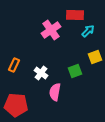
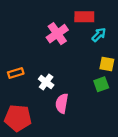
yellow square: (95, 57) -> (107, 64), turned 32
orange rectangle: (14, 65) -> (16, 73), turned 48
green square: (75, 71) -> (101, 84), moved

